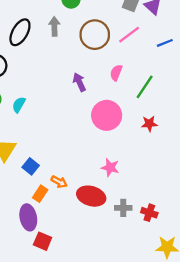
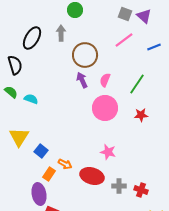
brown circle: (95, 35) -> (85, 55), moved
pink semicircle: (116, 73) -> (105, 80), moved
cyan semicircle: (19, 105) -> (31, 99), turned 80

